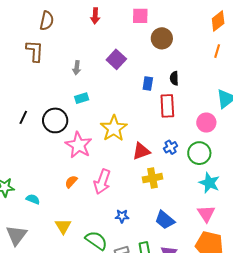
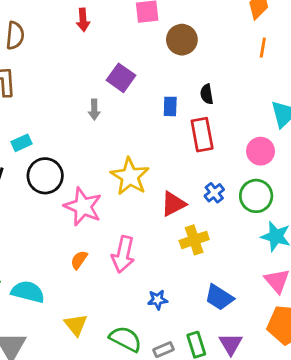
gray arrow: (77, 68) -> (94, 110), moved
cyan rectangle: (82, 98) -> (22, 143), moved
cyan semicircle: (33, 199) -> (28, 292), size x1.6

